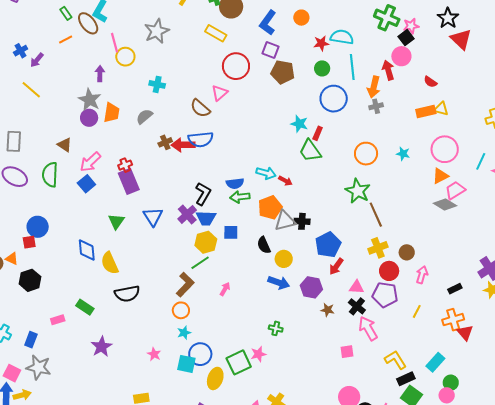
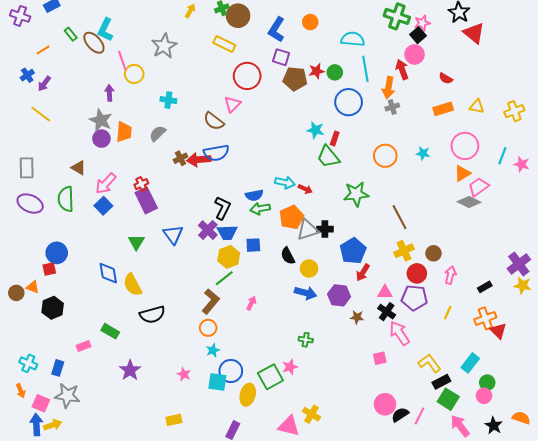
orange line: (66, 39) -> (43, 50), moved
red star: (321, 43) -> (316, 71), moved
yellow triangle: (441, 109) -> (477, 106), moved
green star: (358, 191) -> (356, 194), moved, turned -30

